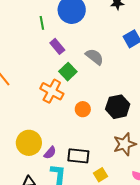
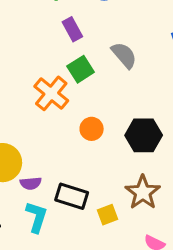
brown star: (125, 144) -> (143, 192), turned -30
purple semicircle: (50, 153) -> (31, 183), turned 32
yellow square: (100, 175) -> (107, 215), moved

